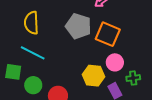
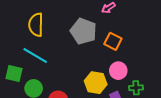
orange square: (108, 34) -> (113, 41), size x0.7

